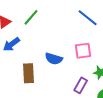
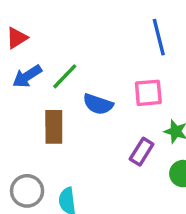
green line: (31, 17) -> (65, 76), moved
blue line: (88, 18) -> (159, 37), turned 35

